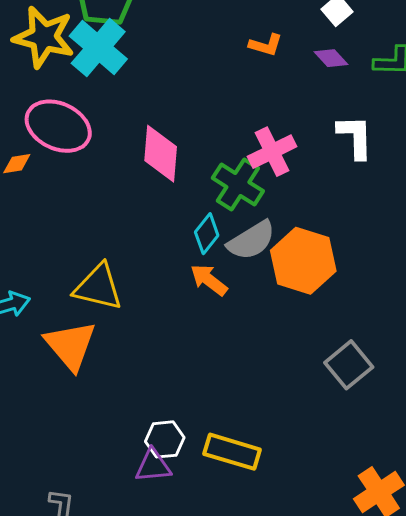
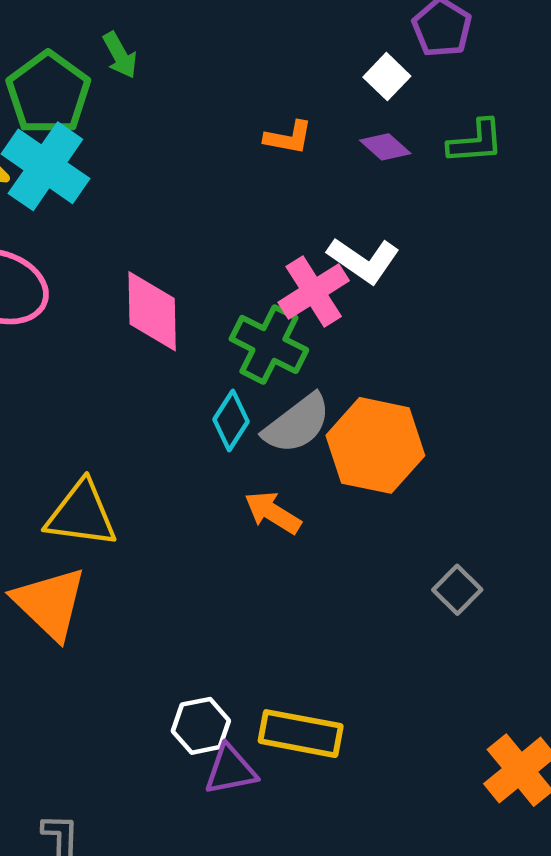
white L-shape: (355, 137) -> (364, 260), moved, turned 132
orange arrow: (209, 280) -> (273, 512), moved
gray square: (349, 365) -> (457, 590), size x0.7
purple triangle: (153, 466) -> (230, 770), moved

